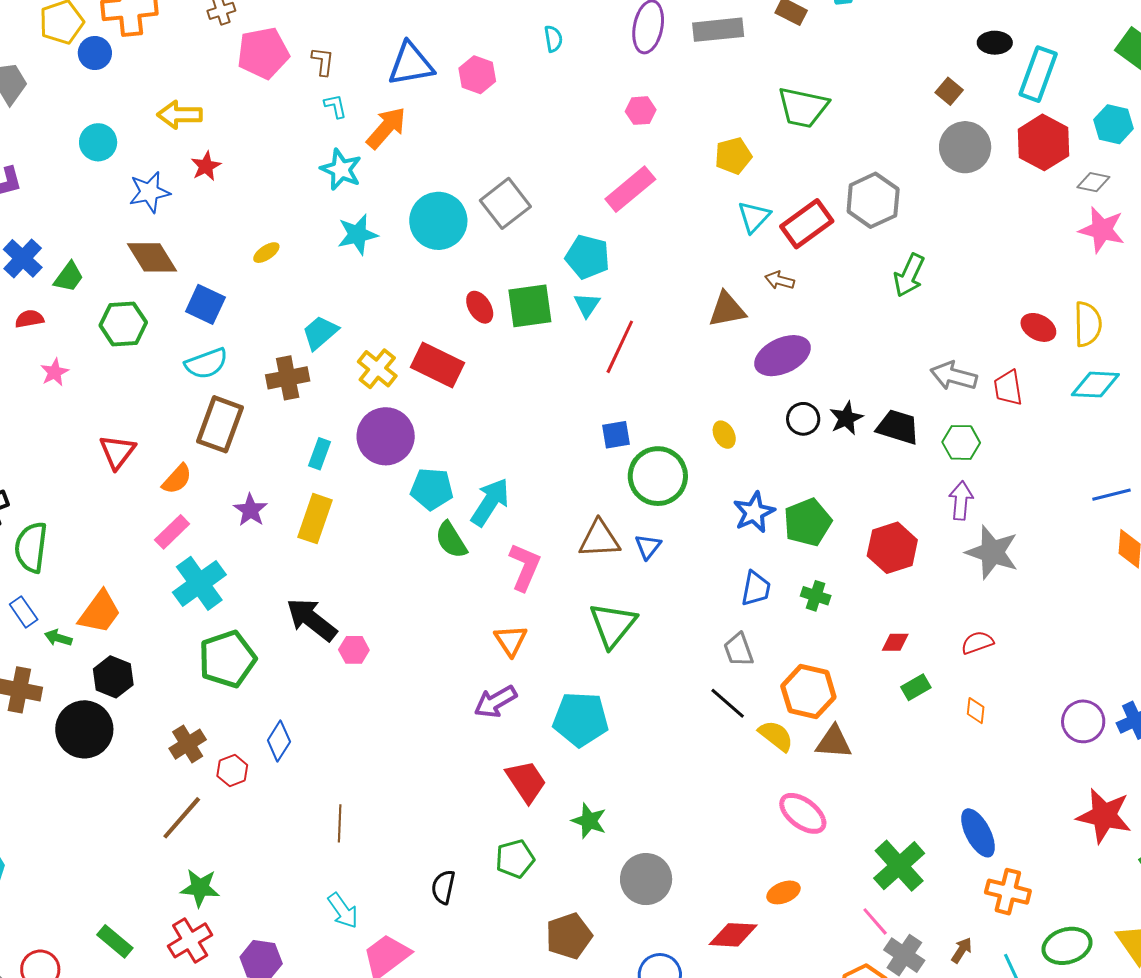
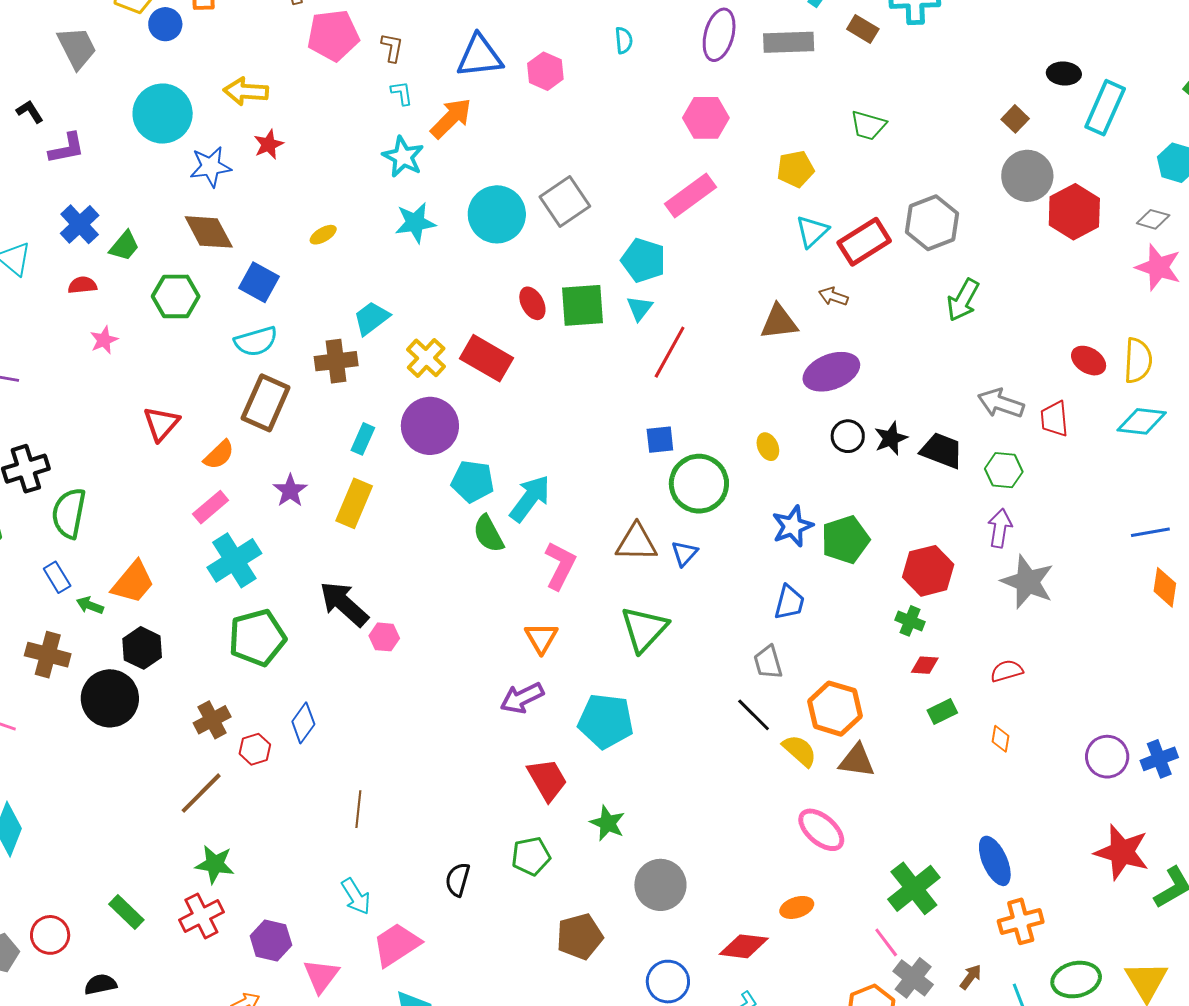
green trapezoid: (803, 107) -> (868, 125), size x0.7
pink hexagon: (641, 111) -> (706, 118), size x1.5
cyan circle: (98, 142) -> (163, 114), size x1.6
red hexagon: (1043, 142) -> (1074, 212), moved
green cross: (816, 596) -> (910, 621), moved
orange cross: (1008, 892) -> (1021, 921), turned -33

